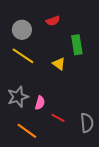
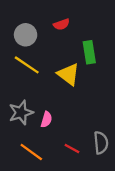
yellow triangle: (59, 64) -> (68, 74), size x1.5
red line: (58, 118) -> (72, 148), moved

